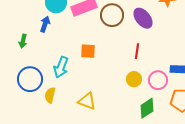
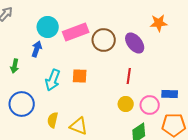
cyan arrow: (61, 67) -> (53, 80), moved
yellow semicircle: (50, 95) -> (53, 120), moved

